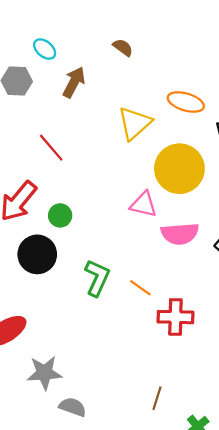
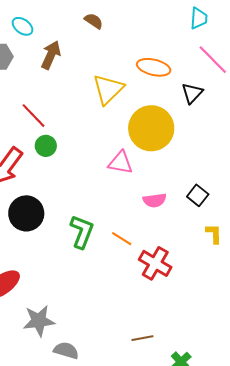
green circle: (60, 215) -> (46, 146), moved
pink semicircle: (180, 234) -> (155, 200), moved, size x0.7
red cross: (175, 317) -> (155, 263), turned 32
brown line: (157, 398) -> (142, 338), turned 65

